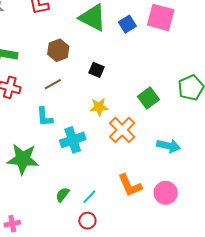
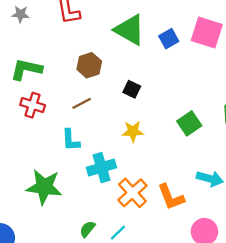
orange cross: (122, 130) -> (132, 193), moved
orange L-shape: (130, 185) -> (171, 197), moved

